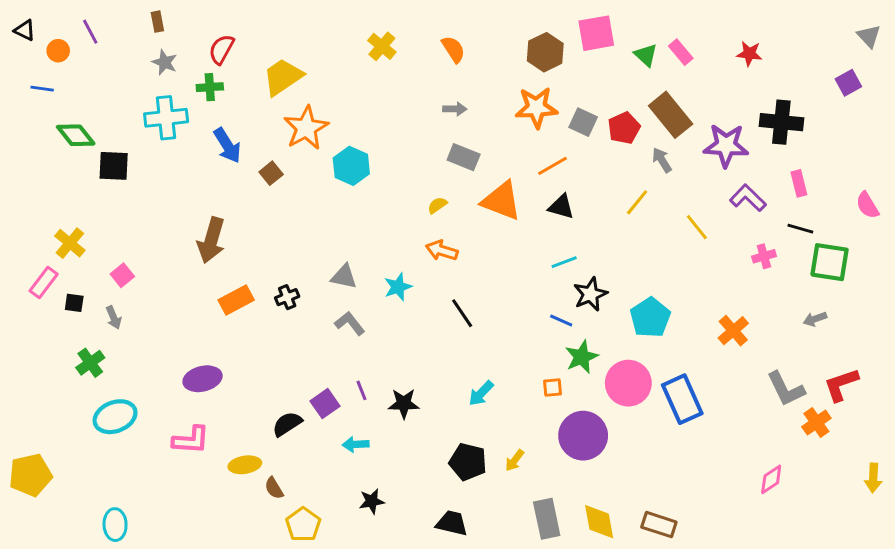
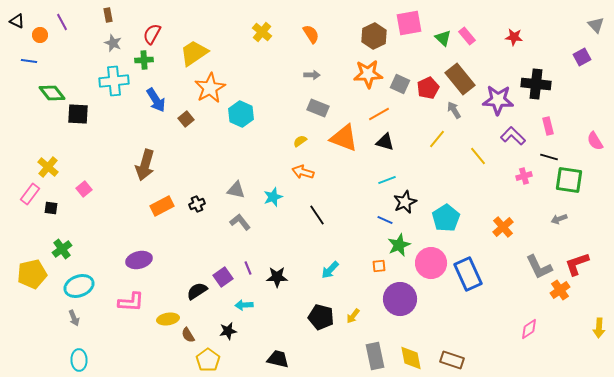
gray arrow: (114, 318) -> (74, 318), moved
yellow pentagon: (30, 475) -> (32, 274), moved
black star: (372, 501) -> (228, 331), moved
black trapezoid: (452, 523) -> (278, 359), moved

